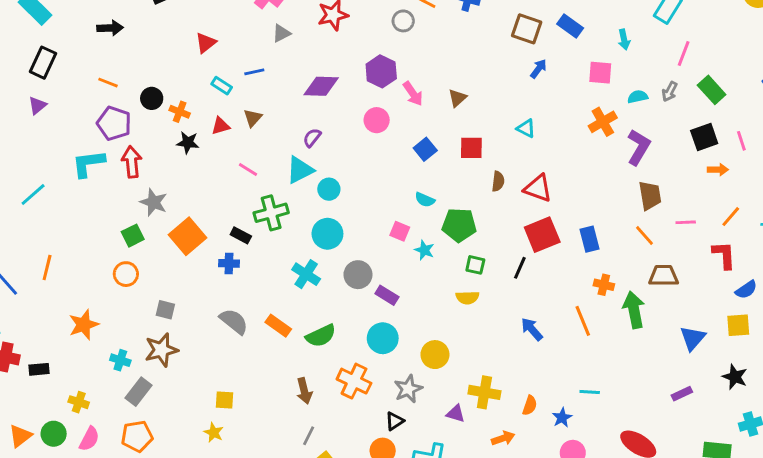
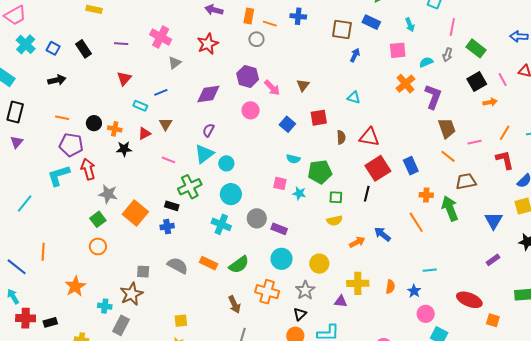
gray square: (165, 310) -> (143, 272), moved
orange arrow: (503, 438) -> (357, 242), moved

